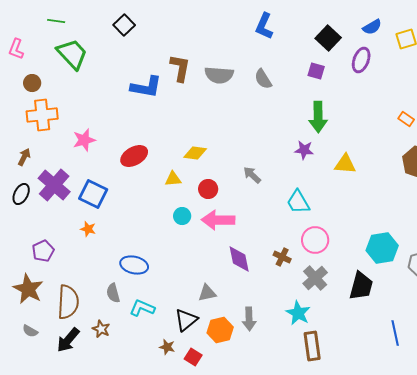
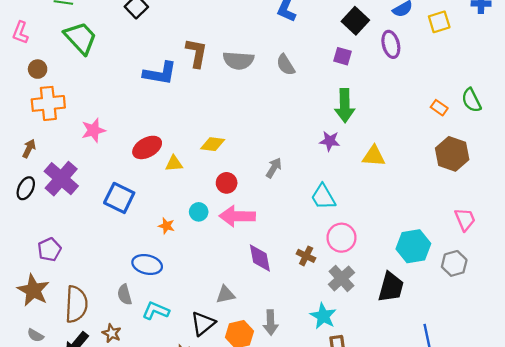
purple ellipse: (361, 60) -> (391, 44), turned -35
gray arrow: (252, 175) -> (274, 168), turned 78
yellow triangle: (173, 179) -> (174, 164), moved
blue square: (93, 194) -> (119, 198), moved
orange star: (88, 229) -> (166, 226), moved

